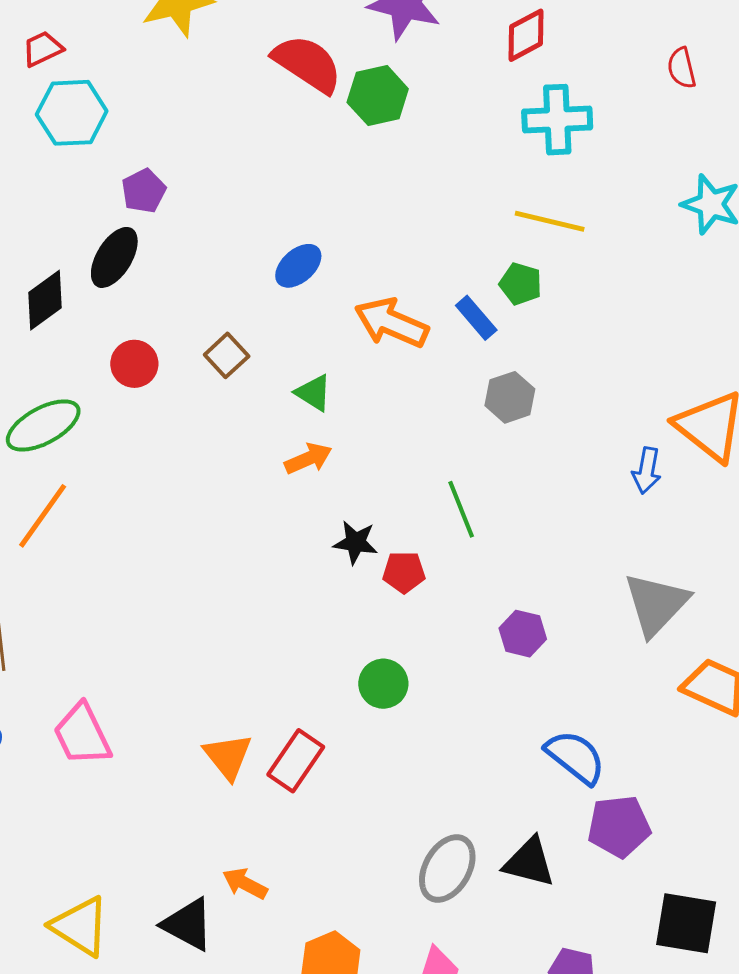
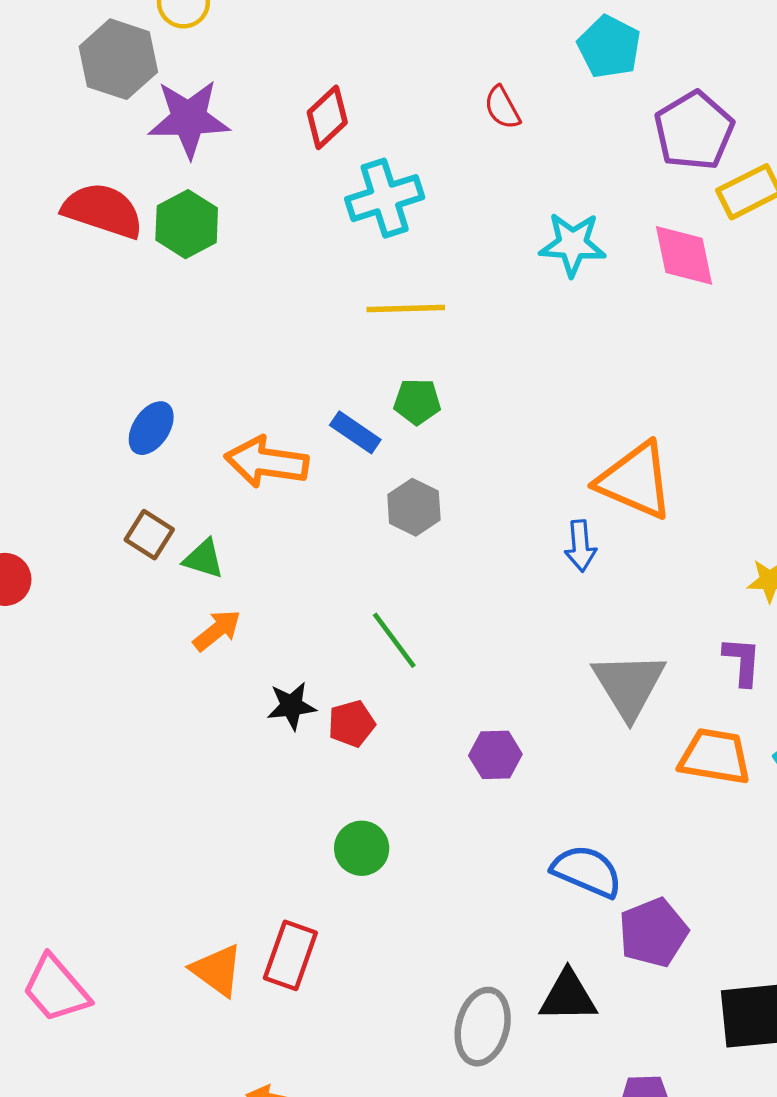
green pentagon: (521, 284) -> (417, 402), moved
brown square: (227, 355) -> (149, 535), moved

